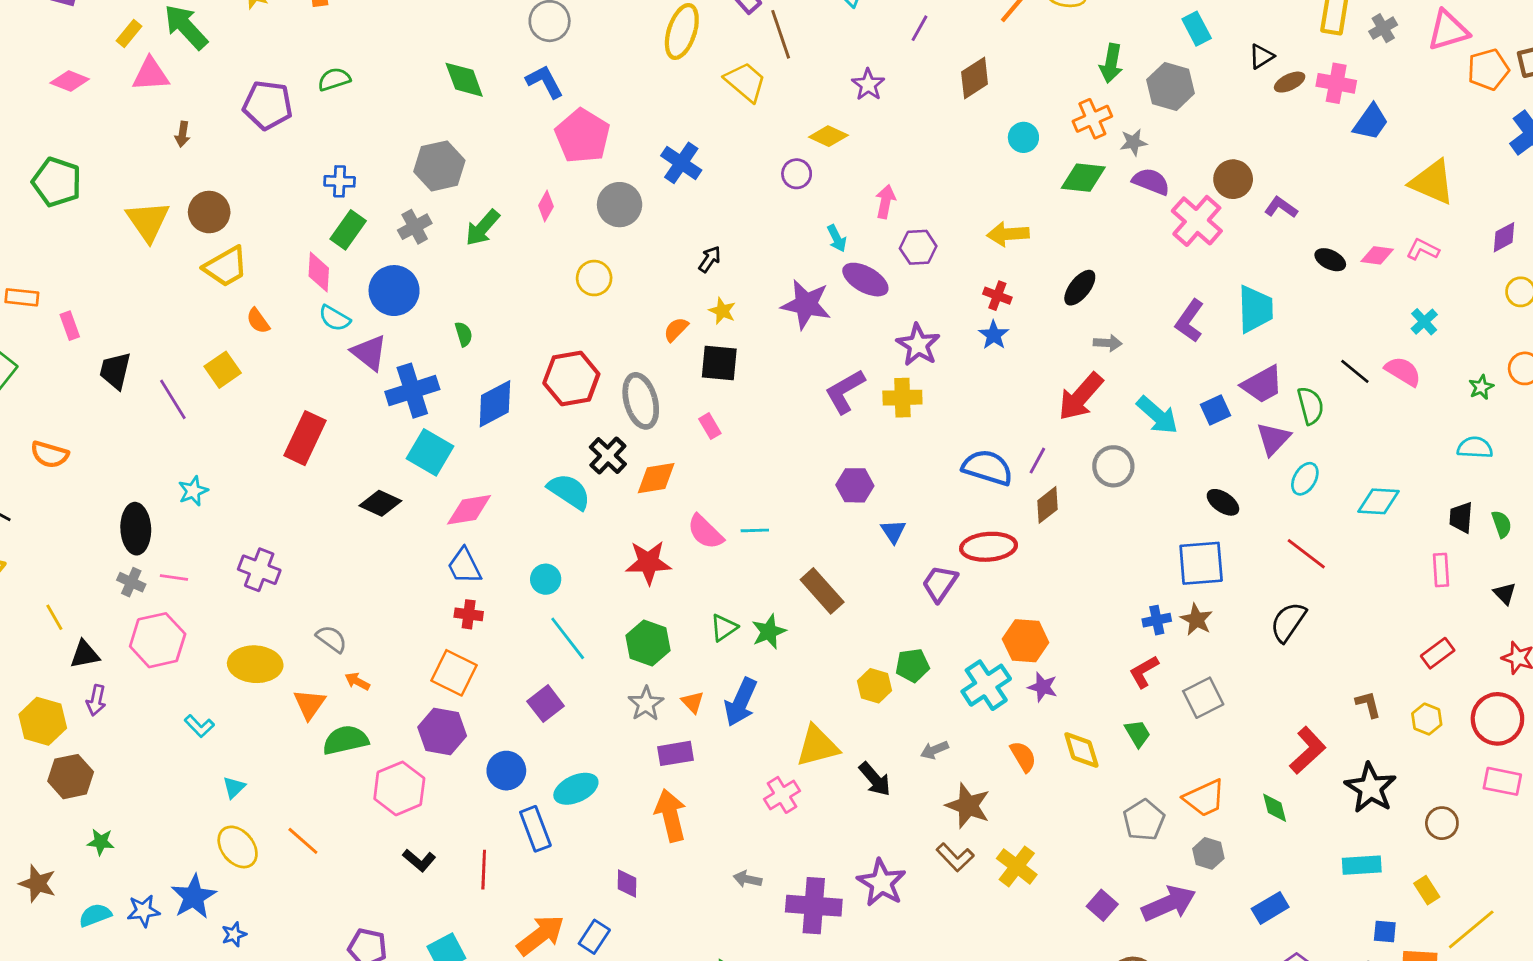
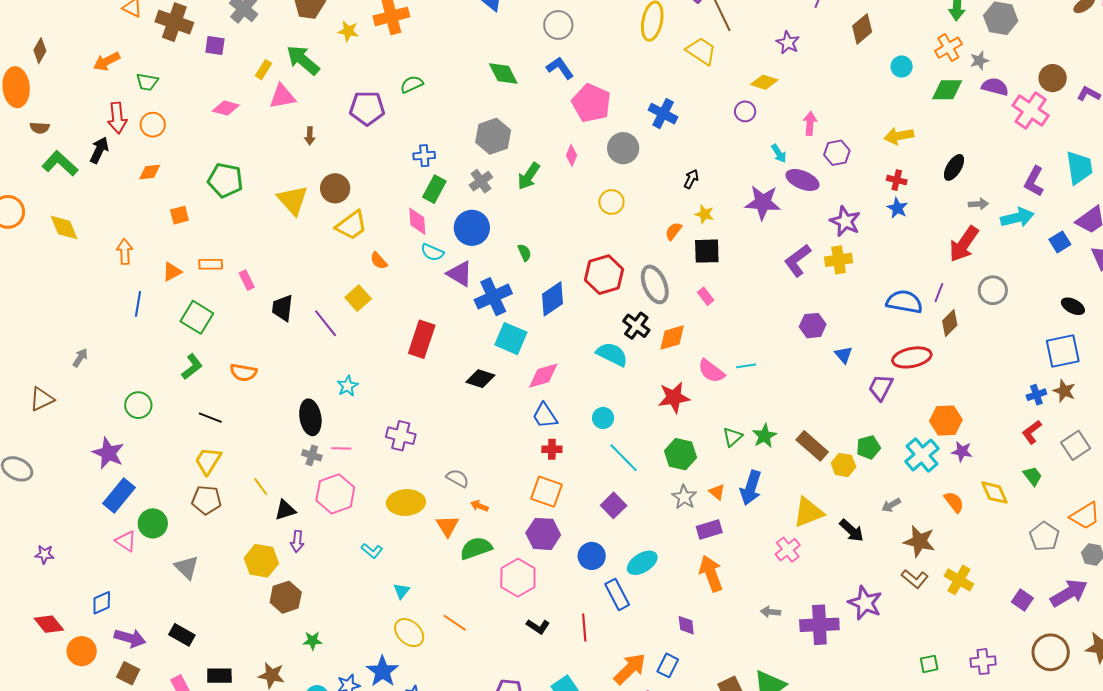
cyan arrow: (1157, 415) -> (1017, 218), moved, turned -48
brown rectangle: (822, 591) -> (812, 446), moved

